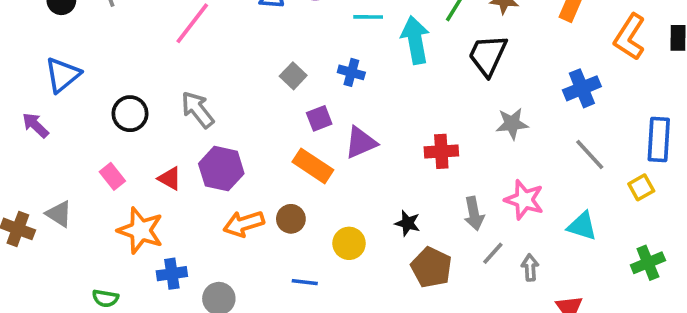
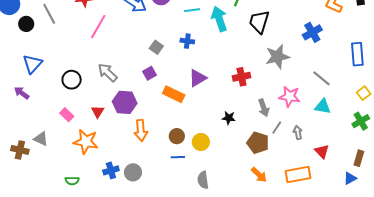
purple square: (319, 118) -> (149, 73), moved
gray star: (512, 124) -> (277, 57), size x1.4
gray line: (590, 155) -> (322, 78), moved
red triangle: (170, 178) -> (98, 112), turned 40
yellow square: (641, 187) -> (364, 93), moved
brown circle: (291, 219) -> (177, 136), moved
orange arrow: (244, 224) -> (141, 130), turned -70
yellow circle: (349, 243) -> (201, 142), moved
brown pentagon: (431, 267) -> (258, 143), moved
blue cross: (172, 274) -> (111, 170), moved

